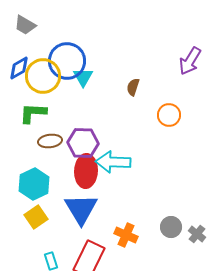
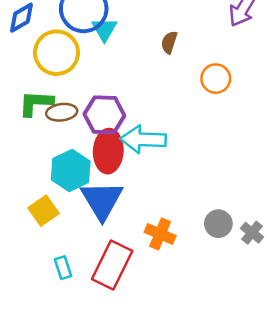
yellow circle: (43, 76) -> (56, 53), moved
green L-shape: (33, 113) -> (36, 103), moved
cyan hexagon: (34, 184) -> (71, 171), moved

